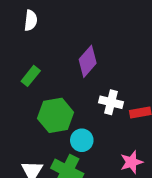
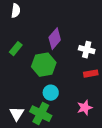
white cross: (111, 102) -> (87, 50), moved
green hexagon: (56, 115) -> (44, 65), moved

